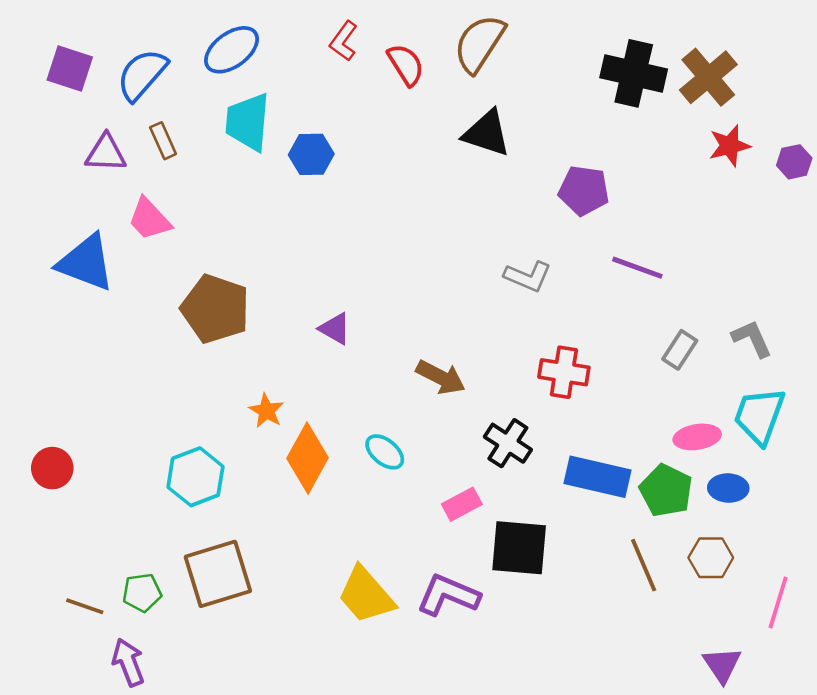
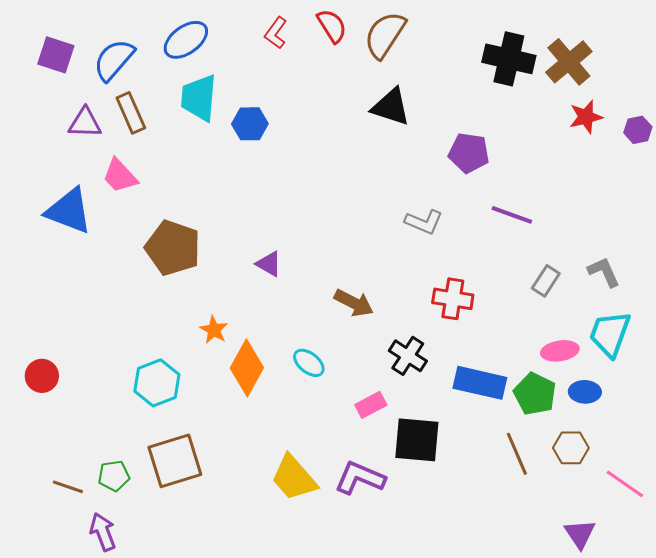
red semicircle: (406, 65) -> (332, 26), moved
brown rectangle: (163, 141) -> (131, 113), size x1.4
pink line: (778, 603) -> (625, 484), turned -72

